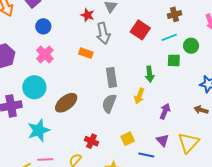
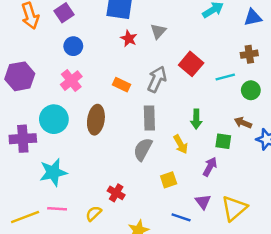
brown cross: (175, 14) -> (249, 54), moved
gray arrow: (103, 33) -> (157, 79), moved, turned -150
green square: (174, 60) -> (223, 141), moved
yellow arrow: (139, 96) -> (181, 144), turned -56
brown ellipse: (66, 103) -> (96, 120), moved, turned -50
brown arrow: (201, 110) -> (243, 123), moved
yellow square: (128, 139) -> (169, 180), moved

